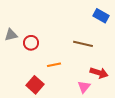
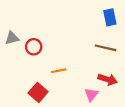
blue rectangle: (101, 16) -> (110, 17), turned 49
brown line: (83, 44) -> (105, 48), moved

